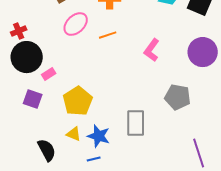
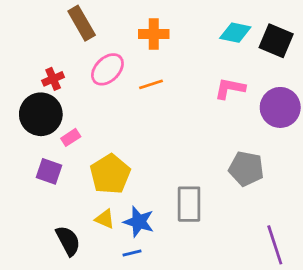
red cross: (19, 31) -> (53, 79), moved
pink L-shape: (152, 50) -> (230, 88), moved, turned 65

